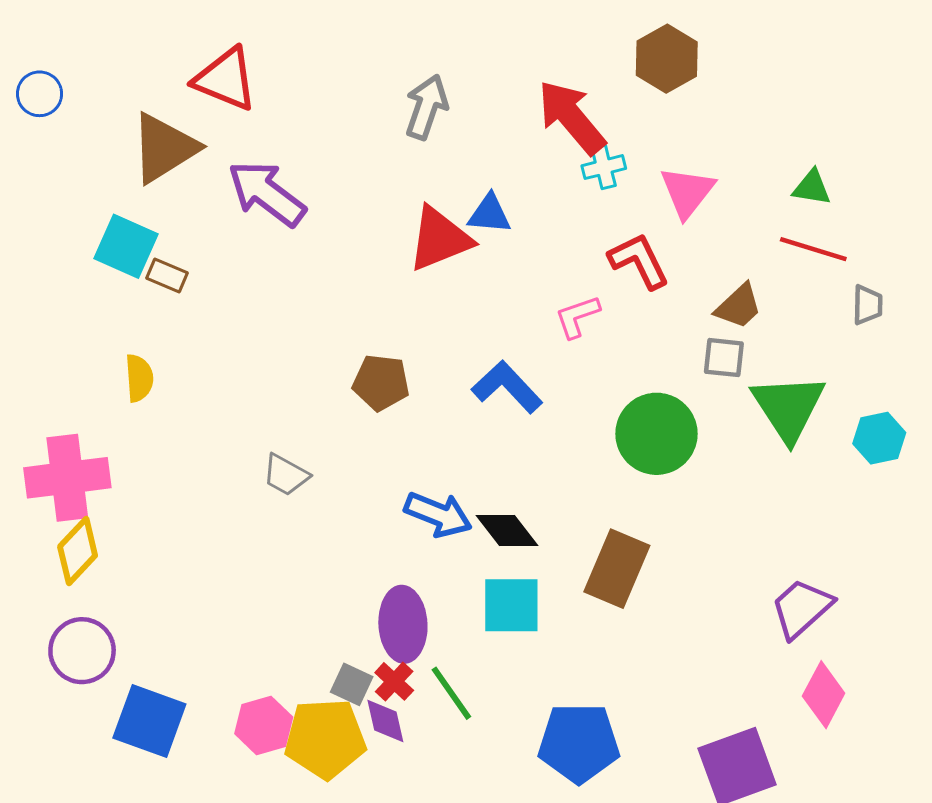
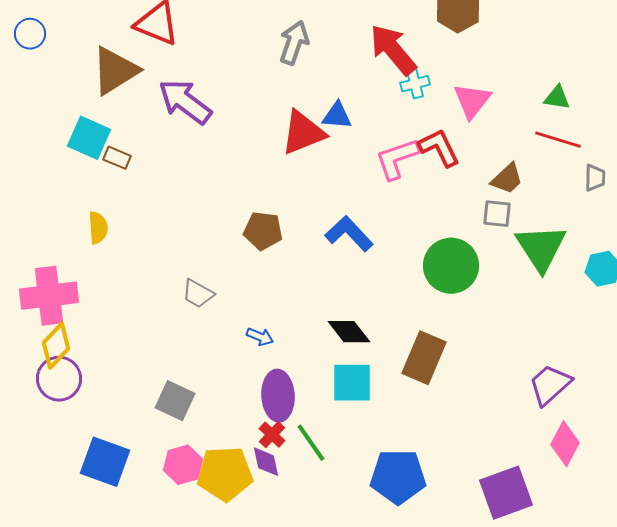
pink L-shape: (577, 317) -> (397, 159), moved, size x1.4
blue arrow: (438, 514) -> (260, 337), moved, size x0.6
purple circle: (82, 651) -> (59, 379), moved
gray square: (352, 684) -> (175, 401), moved, size x1.4

